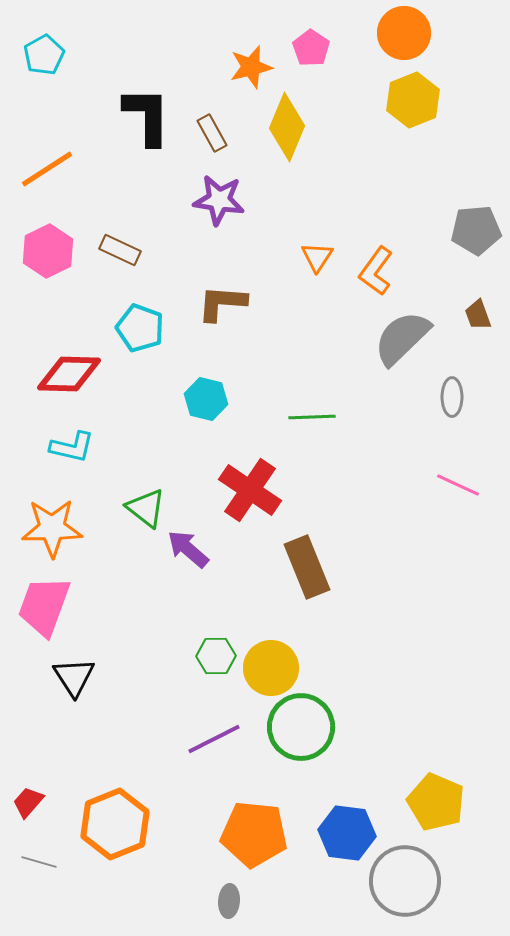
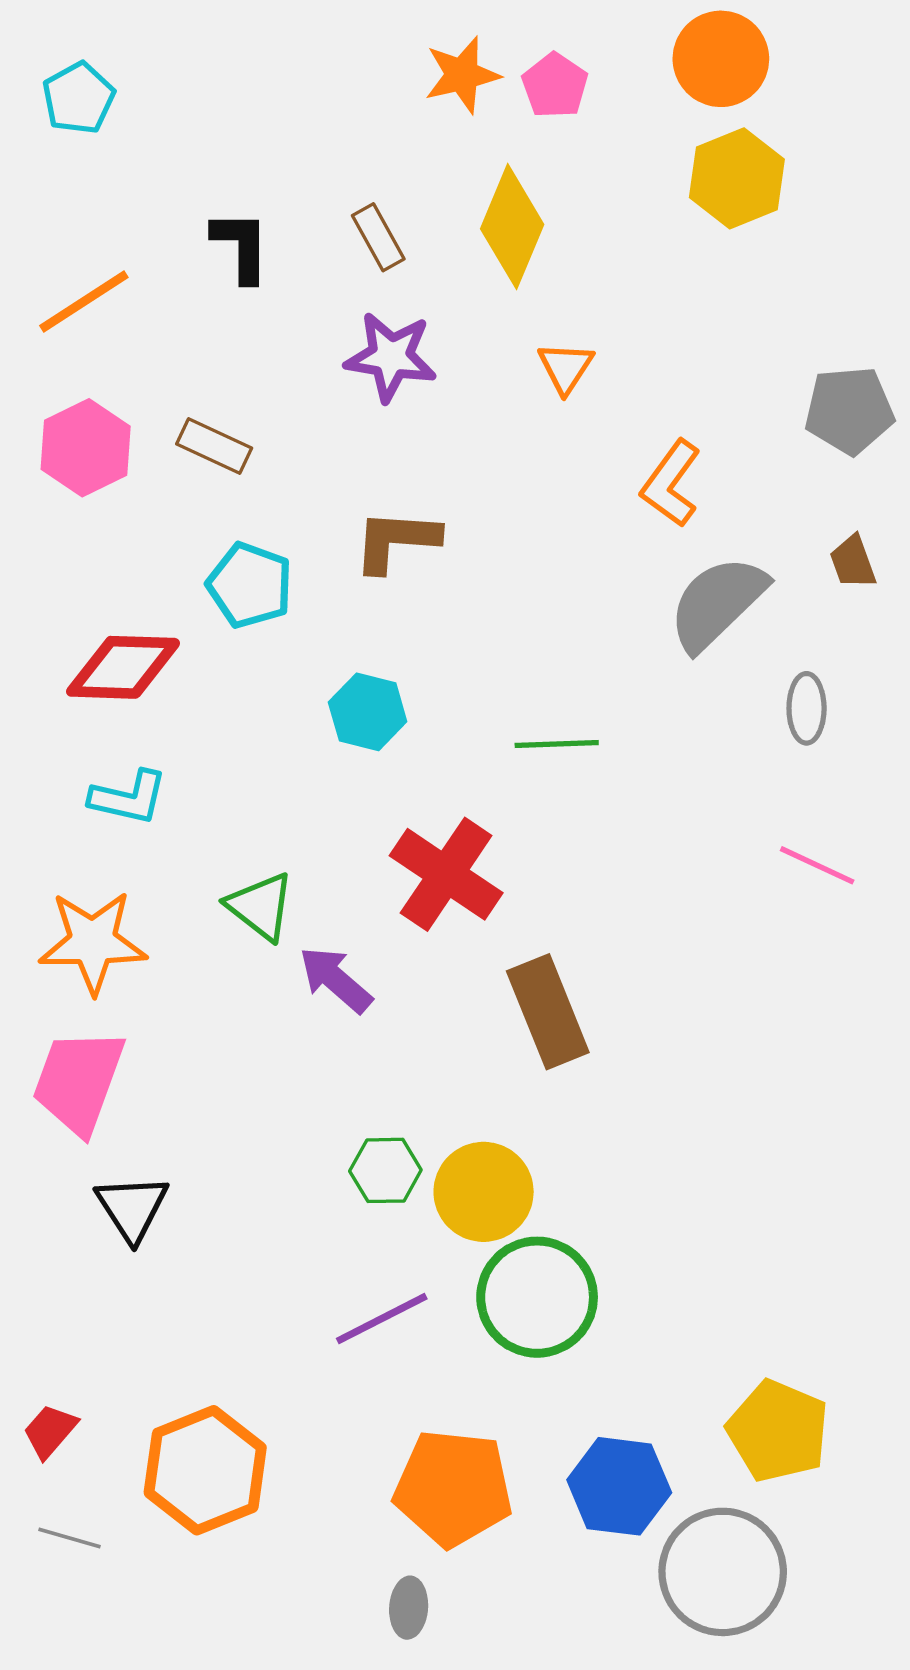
orange star: (251, 67) -> (462, 75), moved
black L-shape: (147, 116) -> (241, 246), moved, size x0.7
orange triangle: (317, 257) -> (566, 368), moved

